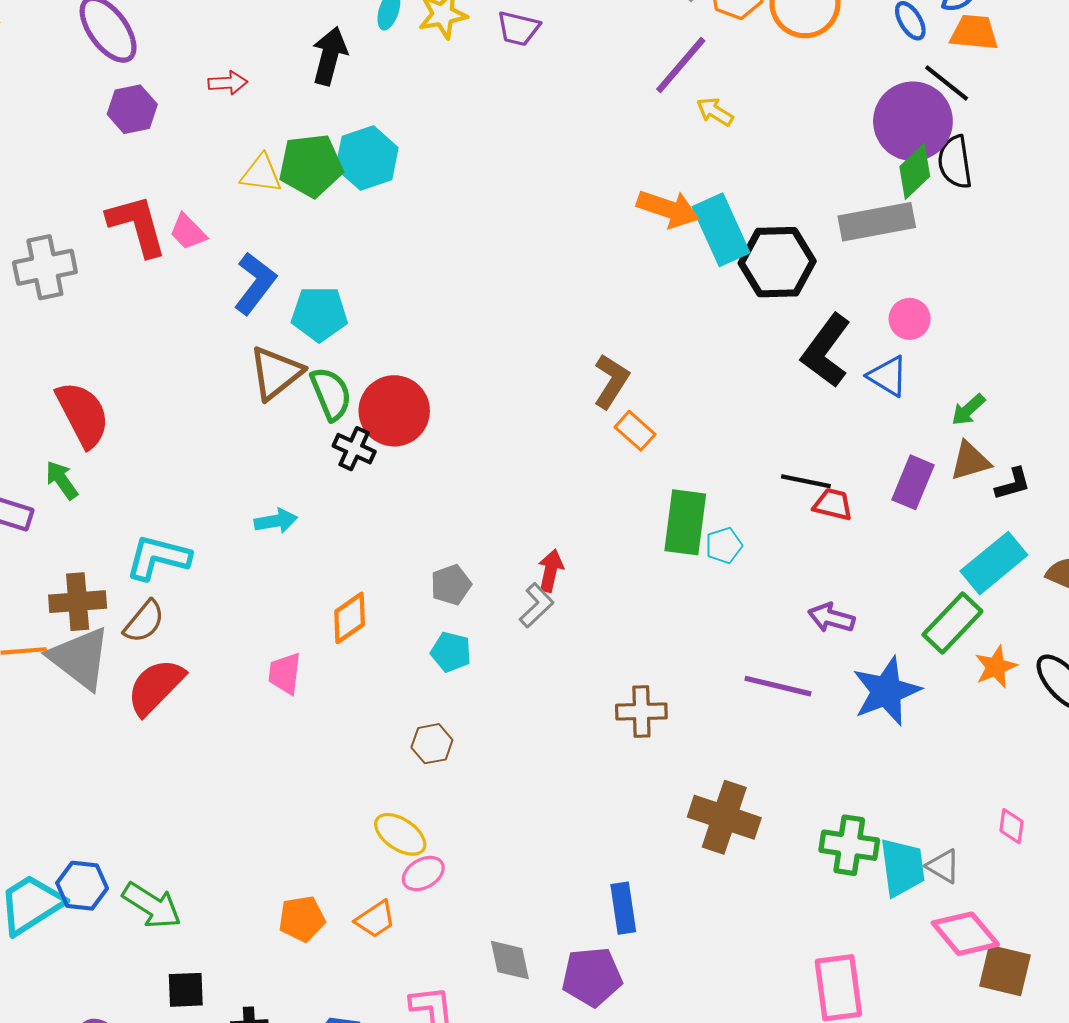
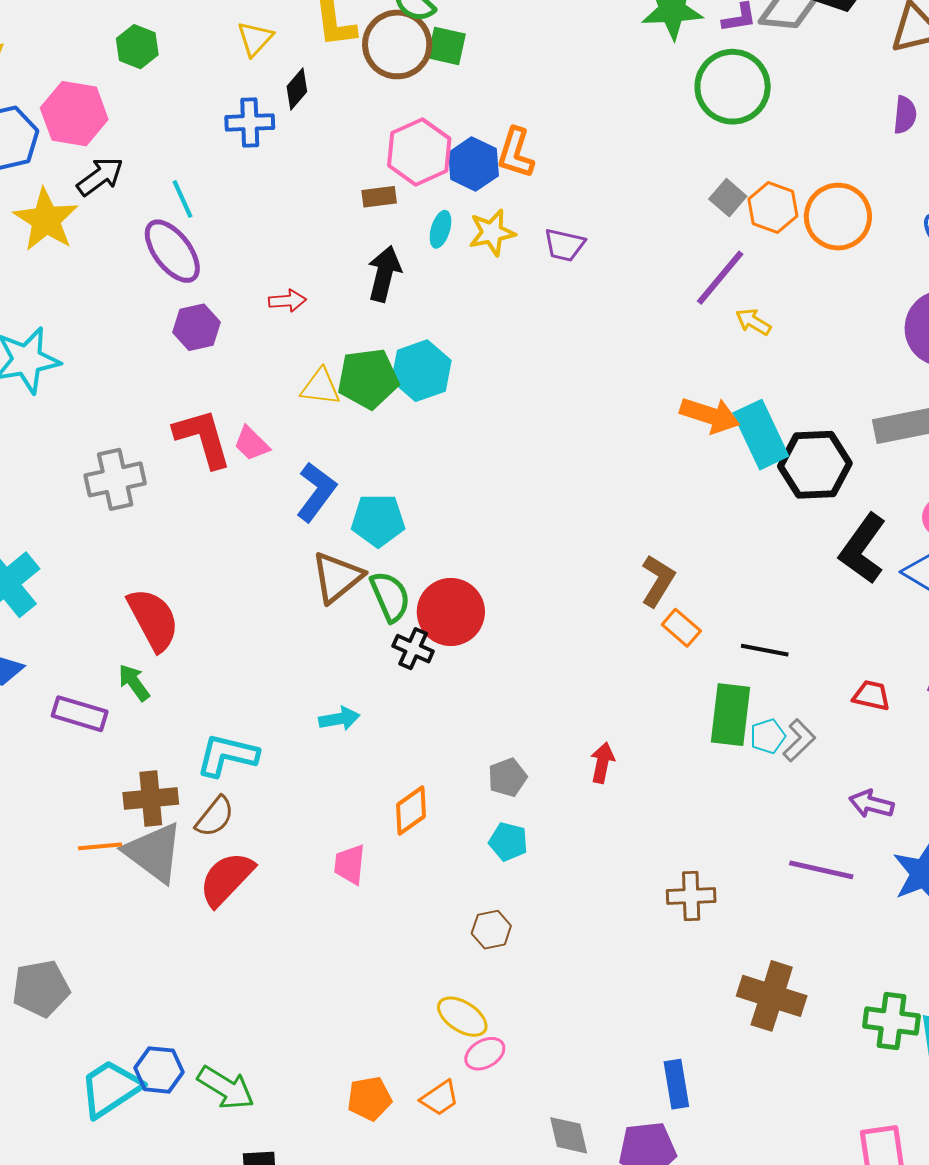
black line: (806, 481) -> (765, 650), moved
gray L-shape: (536, 605) -> (799, 740), moved

